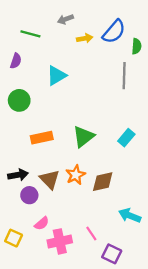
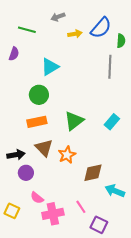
green circle: (19, 100) -> (39, 95), moved
brown triangle: (50, 179) -> (44, 148), moved
brown diamond: (103, 182) -> (93, 173), moved
pink semicircle: (42, 223) -> (37, 198), turned 80

